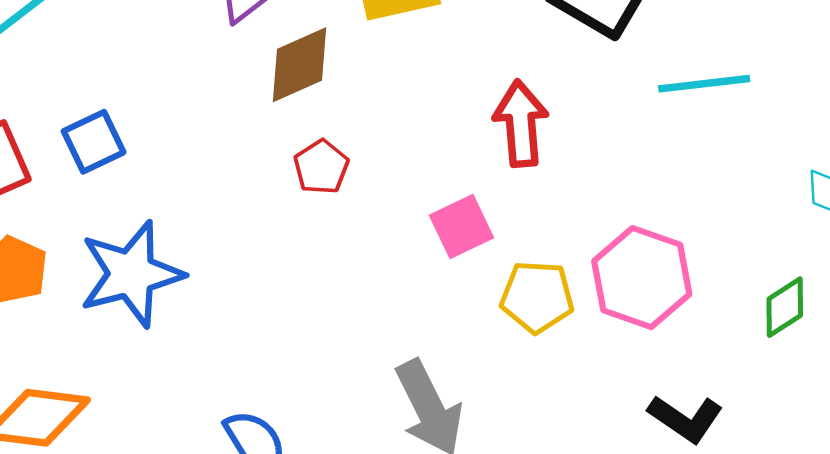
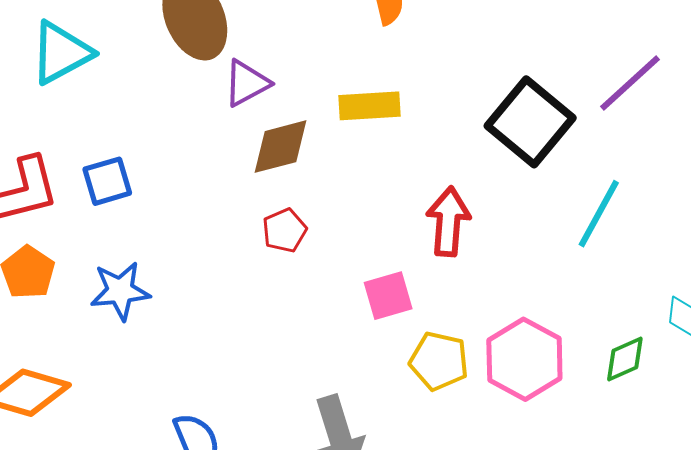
cyan line: (704, 84) -> (599, 214), turned -64
blue star: (131, 274) -> (120, 291), size x0.7
green diamond: (785, 307) -> (625, 359), moved

